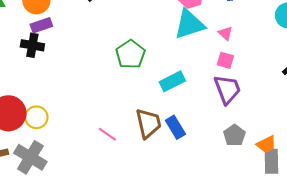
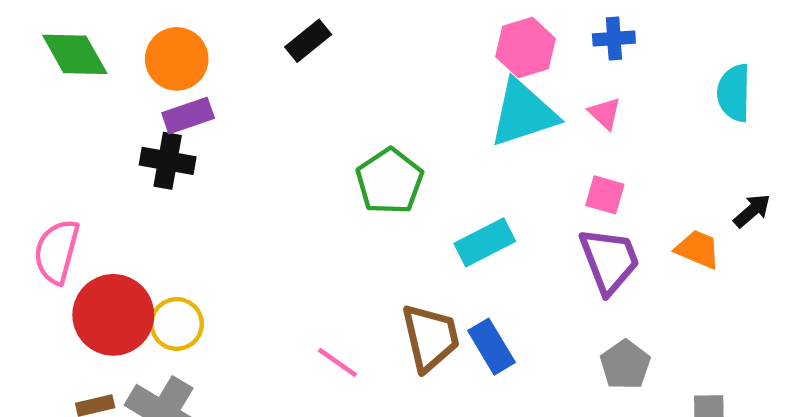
pink triangle: (225, 33) -> (605, 113), moved
orange trapezoid: (266, 144) -> (698, 249), moved, turned -130

